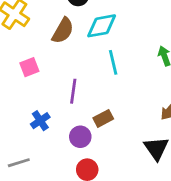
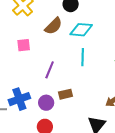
blue cross: (40, 121) -> (19, 99), moved, size x1.5

